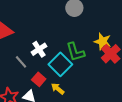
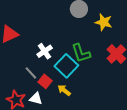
yellow star: (103, 41) -> (104, 22), moved
gray line: (21, 62) -> (31, 73), moved

